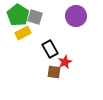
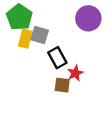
gray square: (35, 17) -> (40, 35), moved
yellow rectangle: (23, 33) -> (25, 39), turned -49

